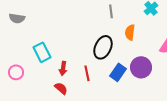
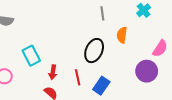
purple circle: (141, 67) -> (147, 71), moved
blue rectangle: (118, 72) -> (101, 86), moved

